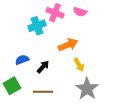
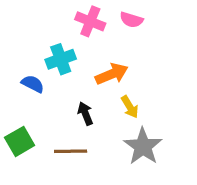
cyan cross: (37, 26) -> (61, 59), moved
blue semicircle: (22, 60) -> (33, 84), moved, turned 48
black arrow: (43, 67) -> (85, 113), moved, turned -64

